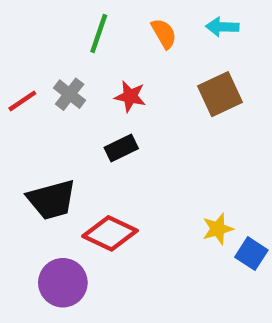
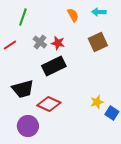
green line: (99, 34) -> (23, 17), moved
gray cross: (70, 94) -> (40, 42), moved
black rectangle: (121, 148) -> (54, 66), size x1.6

